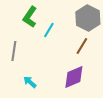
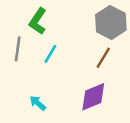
cyan line: (49, 30) -> (50, 54), moved
gray line: (14, 51) -> (18, 49), moved

